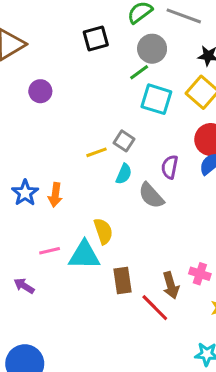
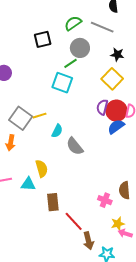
cyan square: (156, 99) -> (62, 83), moved
gray square: (124, 141) -> (21, 118), moved, size x1.6
purple semicircle: (170, 167) -> (102, 107), moved
cyan triangle: (84, 255) -> (28, 184), size x0.7
brown arrow: (171, 285) -> (88, 241), moved

